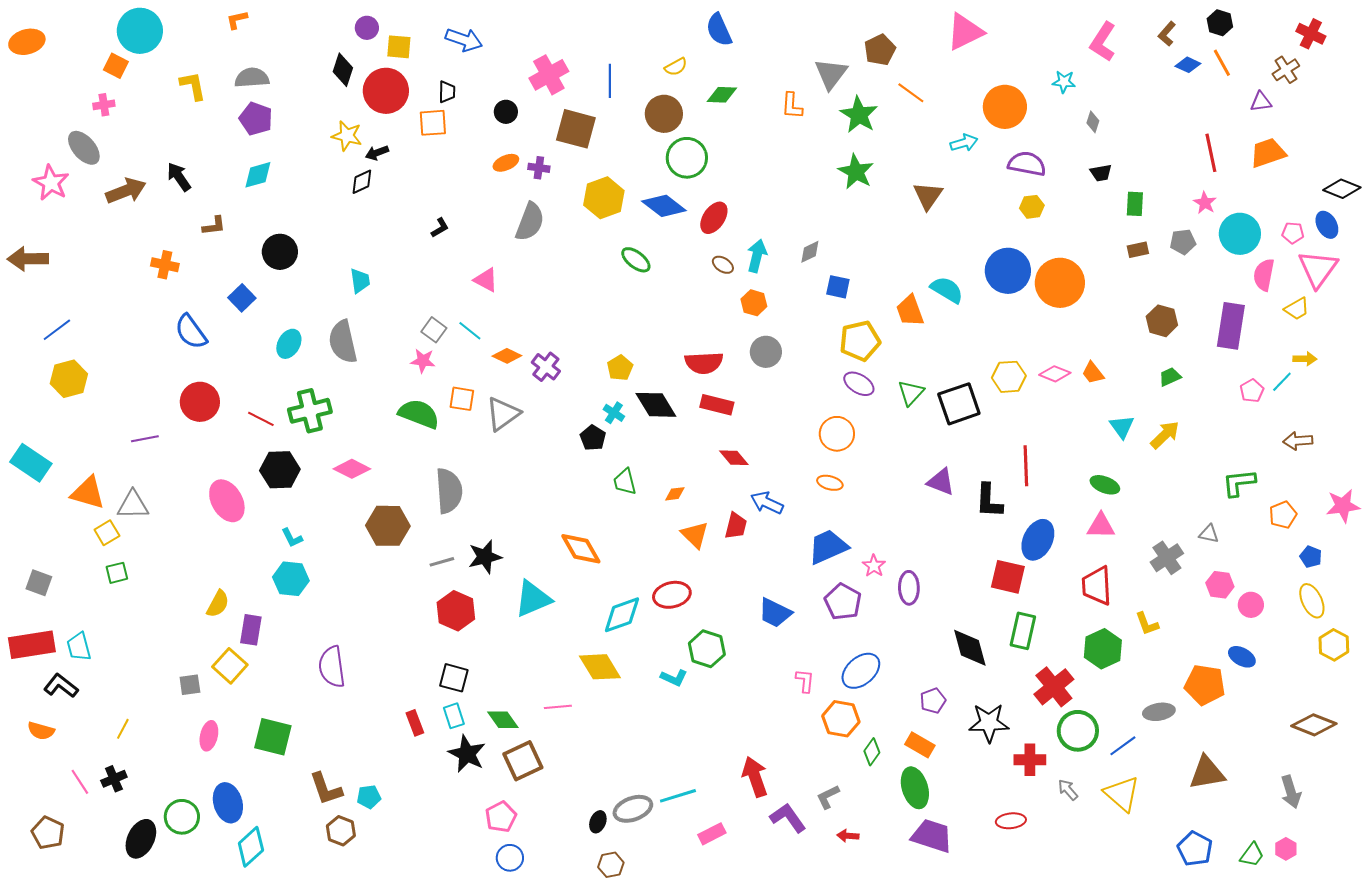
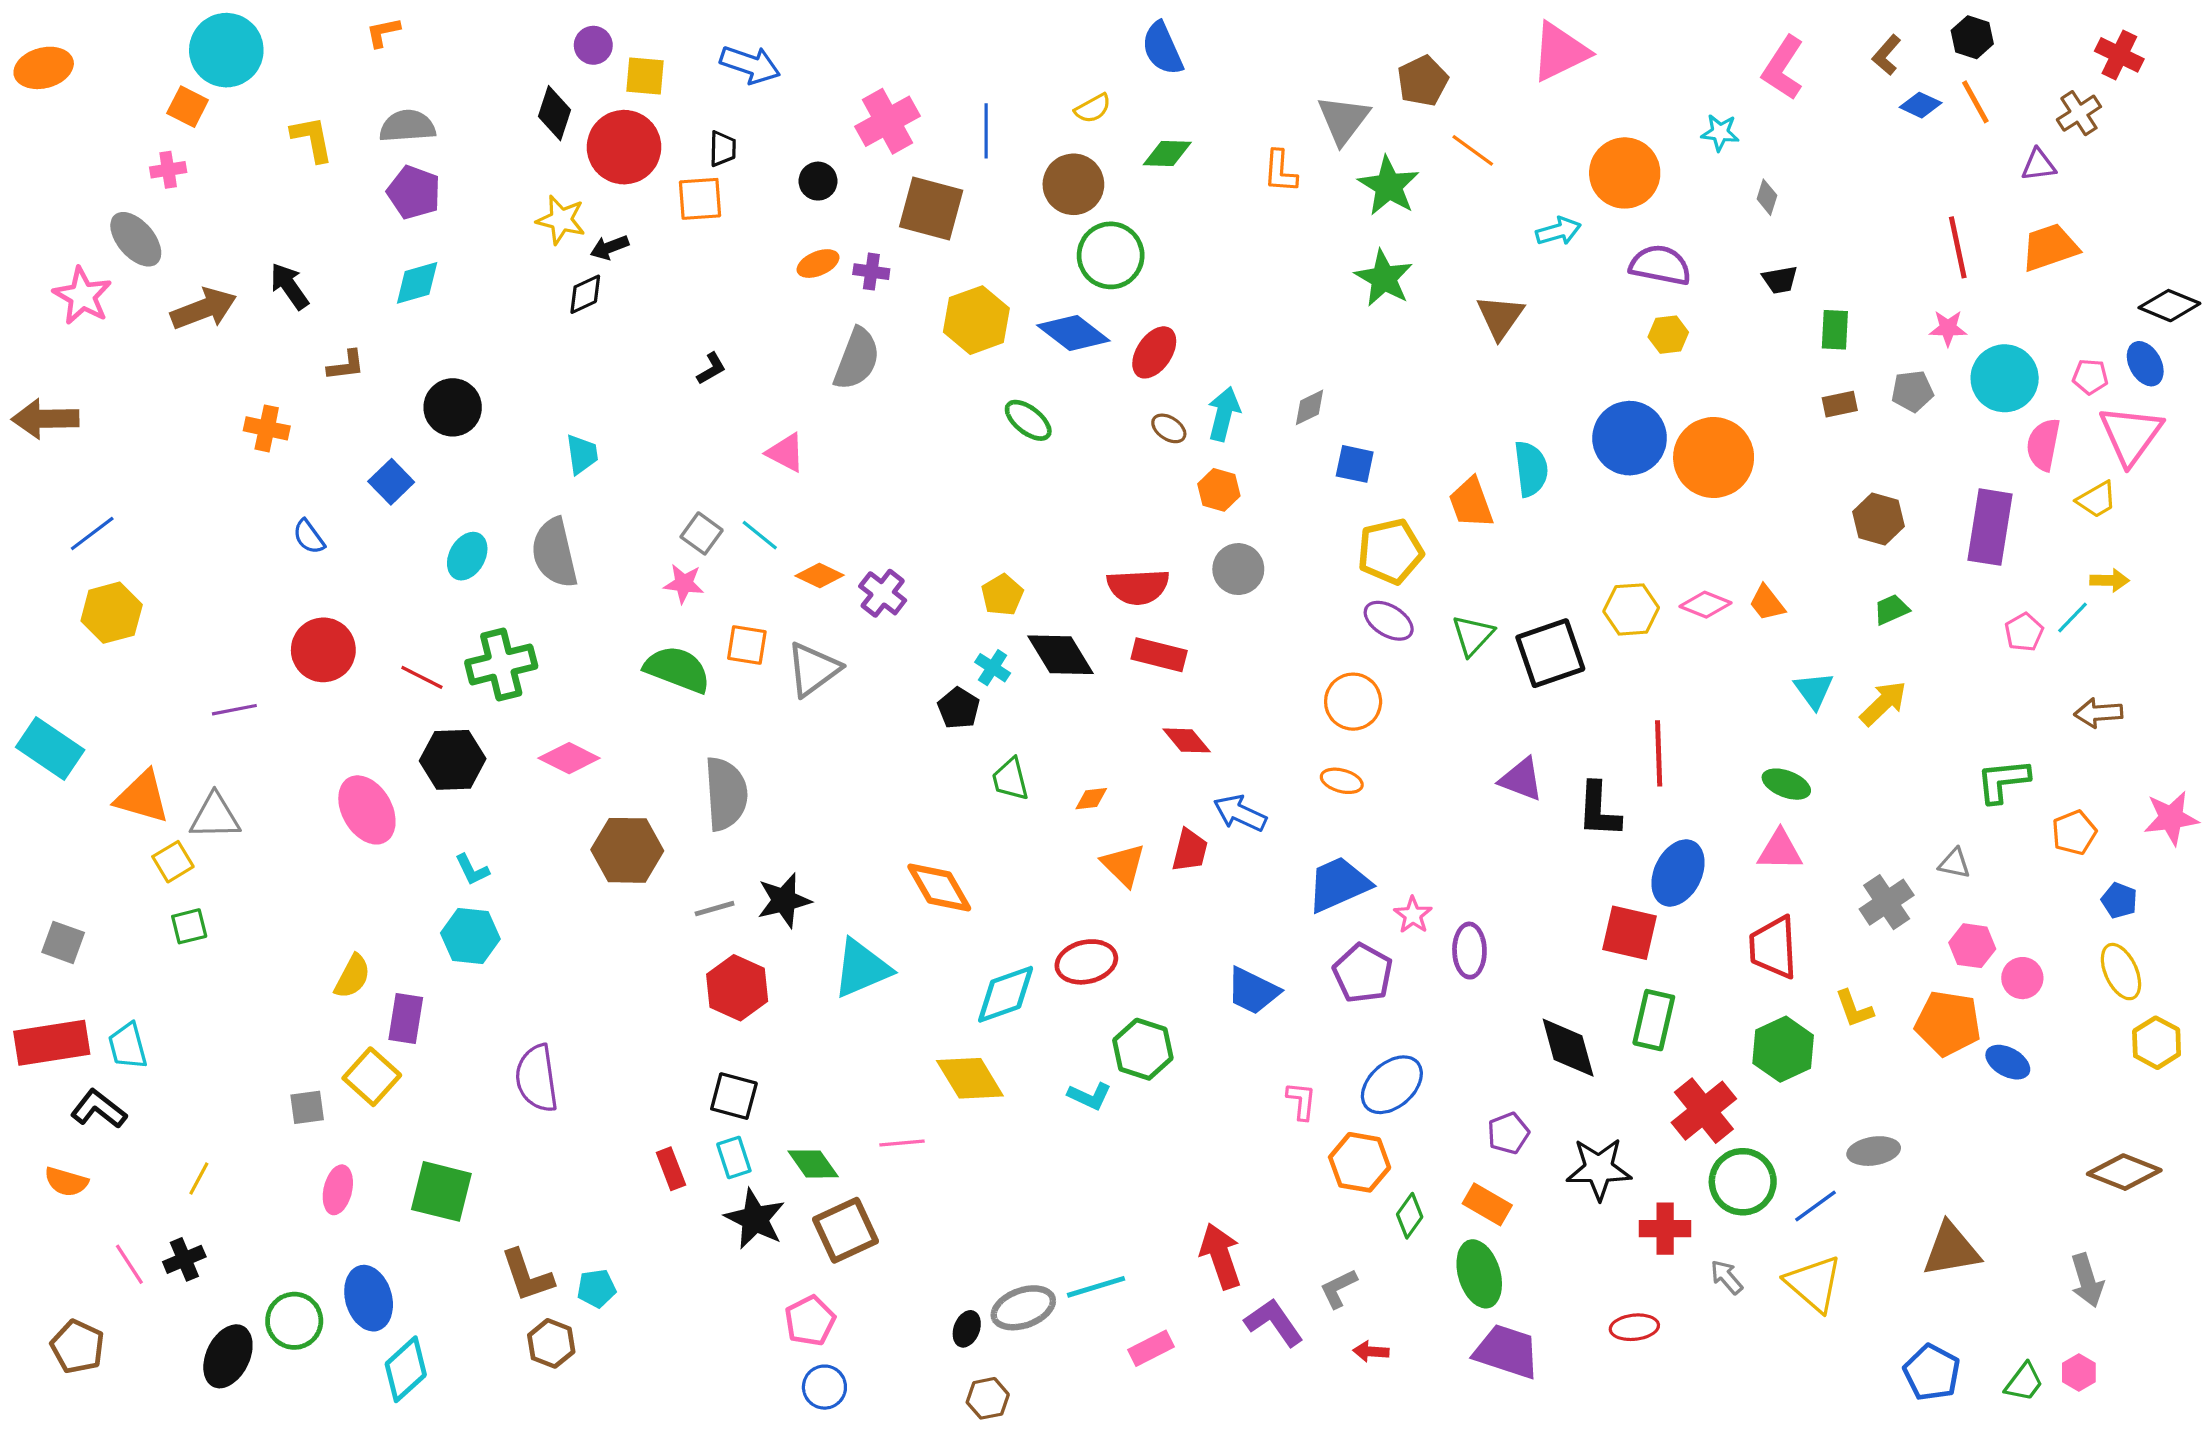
pink star: (1205, 203) -> (1948, 328), turned -30
cyan semicircle: (947, 290) -> (1531, 469), turned 52
blue semicircle: (191, 332) -> (309, 537), size x0.6
orange pentagon: (1205, 685) -> (1948, 1023), moved

